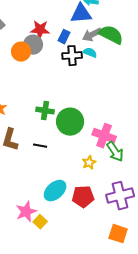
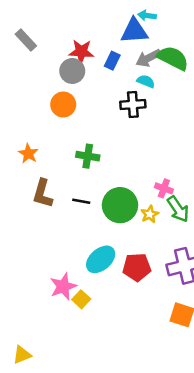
orange circle: (21, 52) -> (63, 105), moved
black cross: (72, 56) -> (133, 105), moved
green circle: (70, 122) -> (120, 205), moved
pink cross: (104, 136) -> (164, 188), size x0.6
yellow star: (89, 163) -> (150, 214), moved

